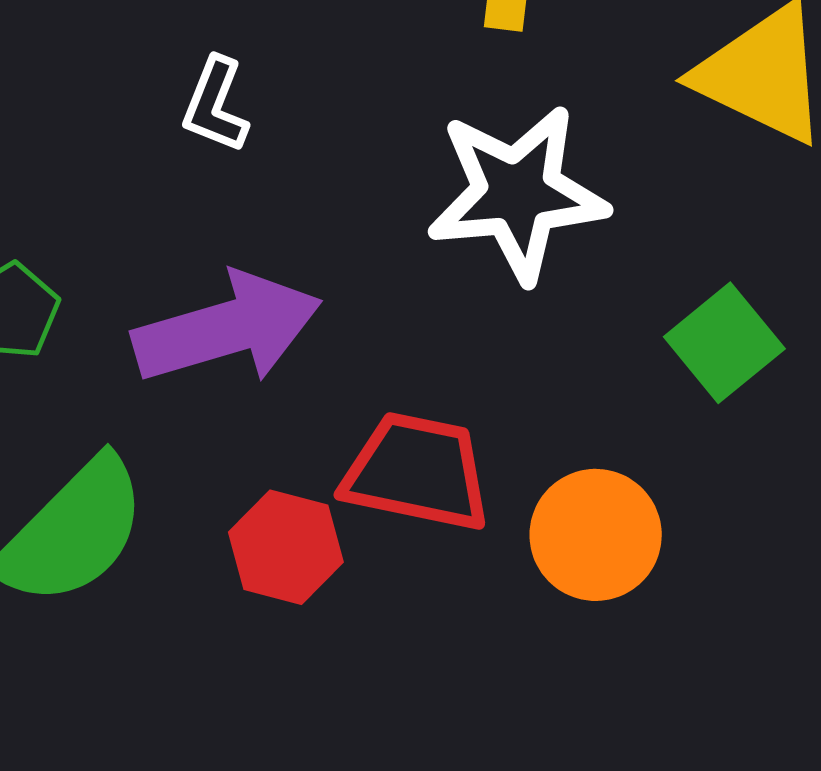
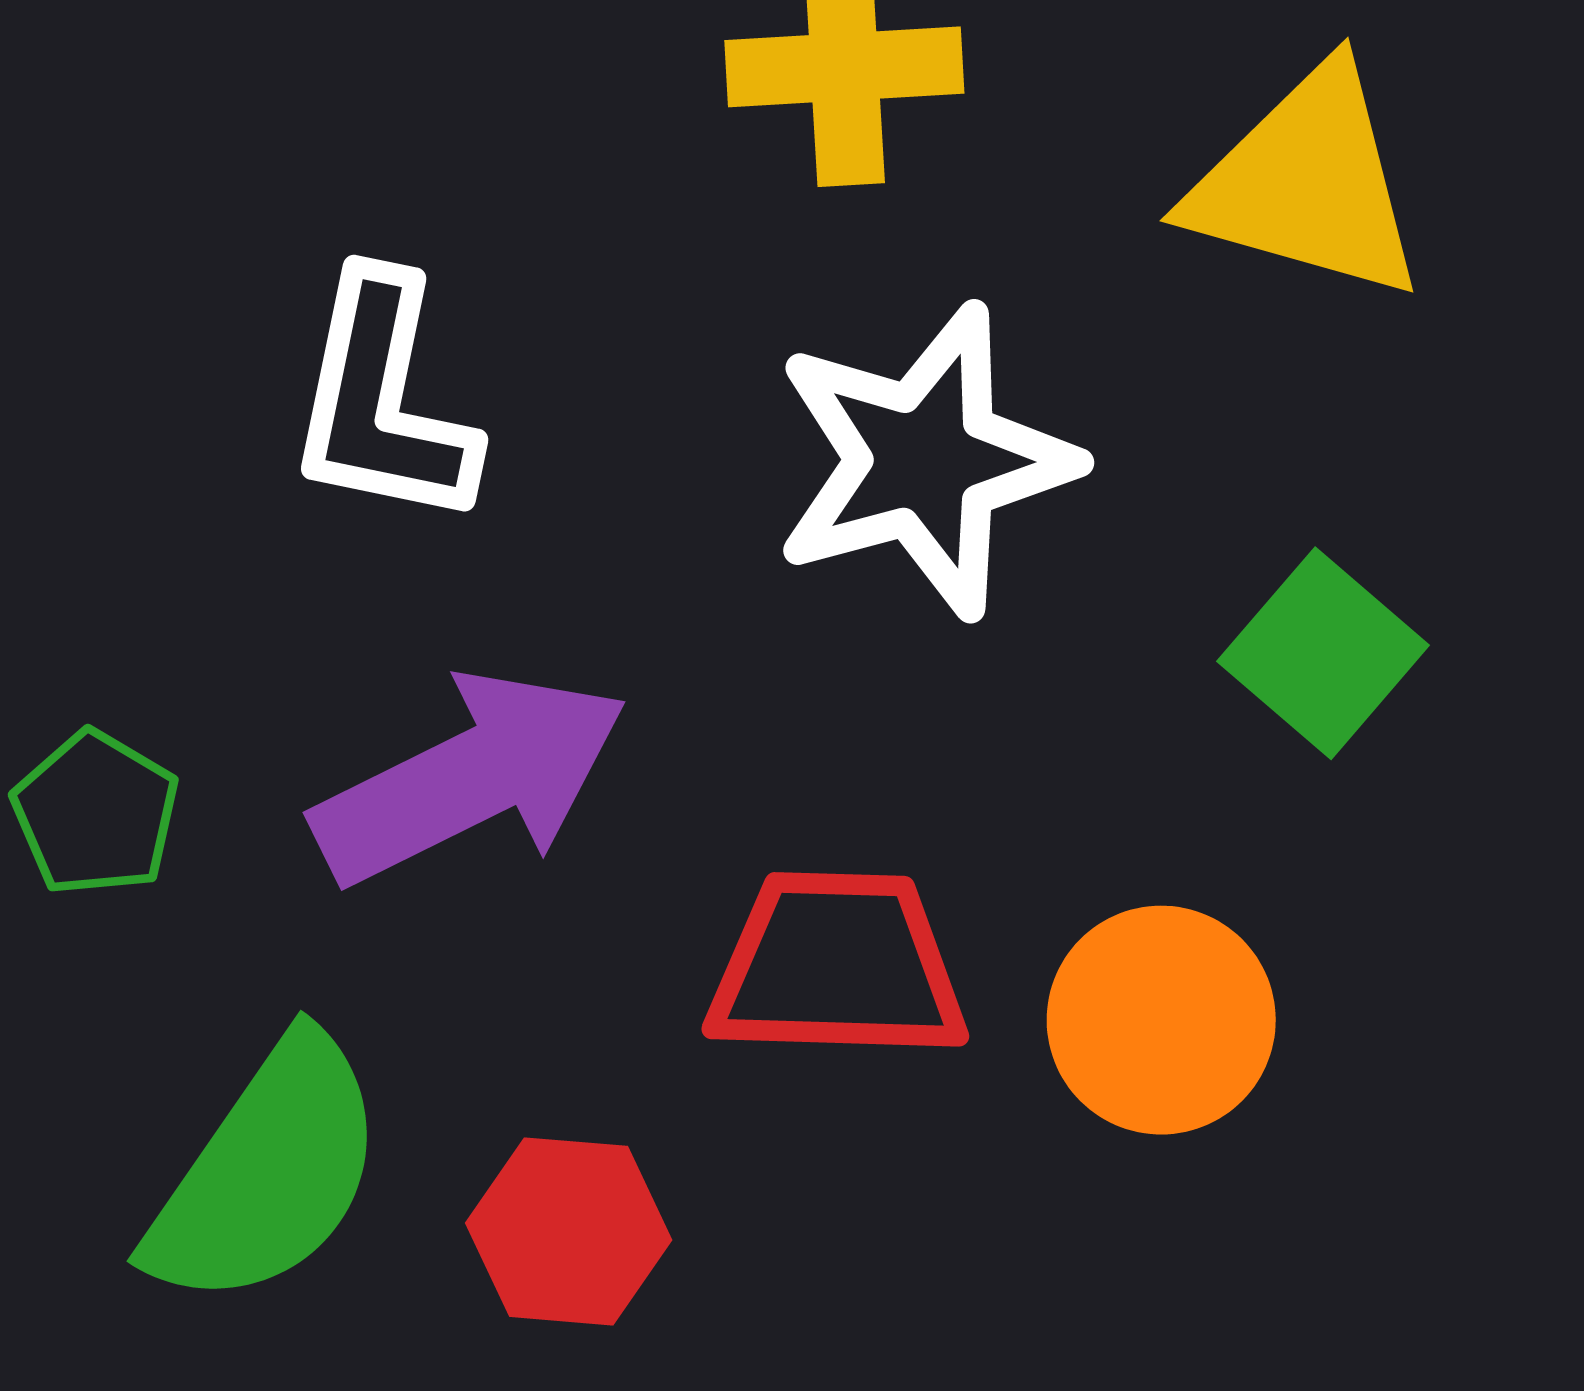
white L-shape: (215, 105) -> (383, 401), size x1.6
red hexagon: (286, 547) -> (569, 1231), moved

